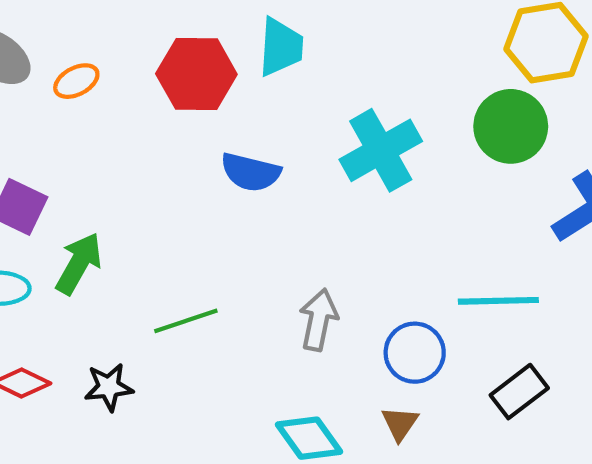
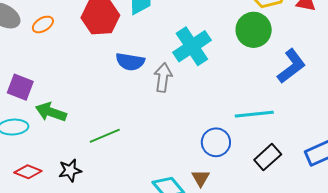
green arrow: (79, 263) -> (51, 112), turned -96
gray arrow: (319, 320) -> (163, 77), moved
brown triangle: (400, 423) -> (201, 178), moved

